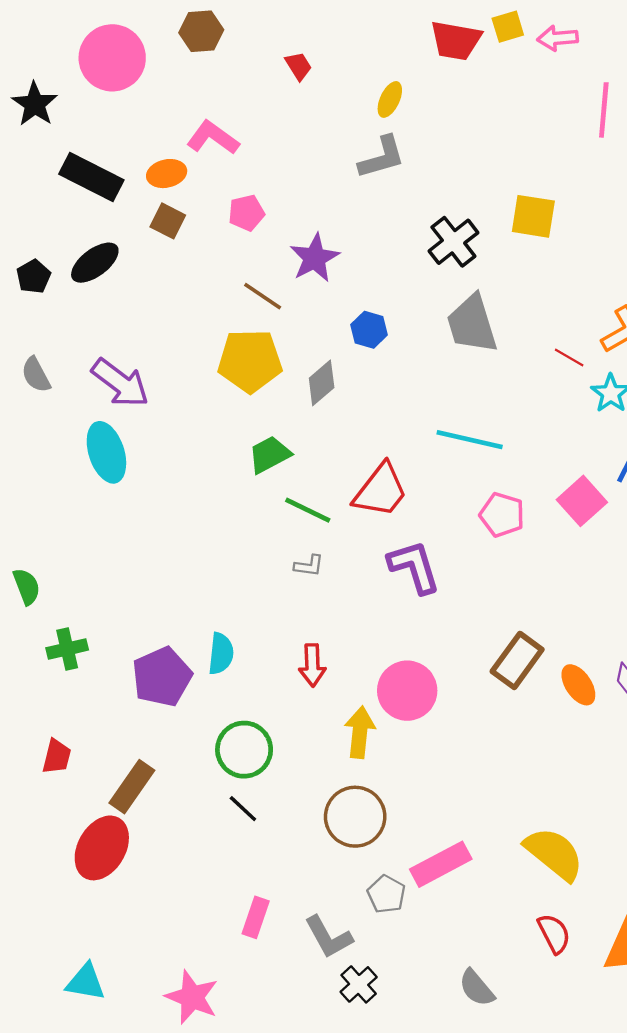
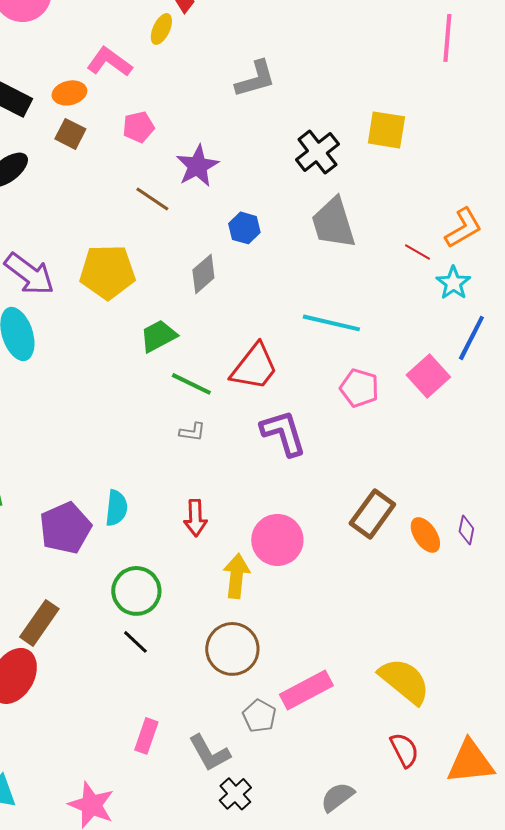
yellow ellipse: (390, 99) -> (161, 29), moved
yellow pentagon: (250, 361) -> (107, 272), moved
gray semicircle: (477, 988) -> (337, 797), turned 93

